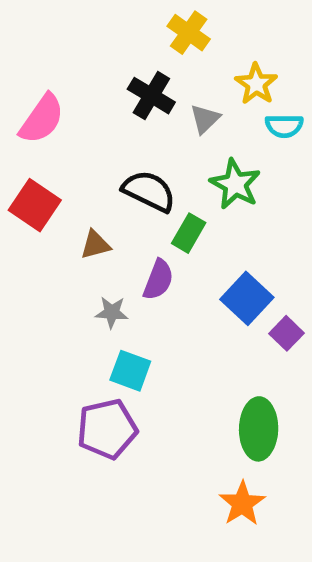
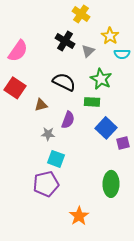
green rectangle: (189, 233) -> (92, 102), moved, turned 63
purple square: (287, 333) -> (123, 143), turned 32
orange star: (242, 503) -> (79, 216), moved

